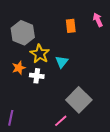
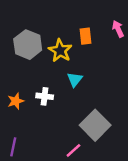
yellow star: (40, 54) -> (60, 51), moved
orange star: (19, 68) -> (16, 101), moved

